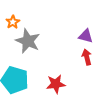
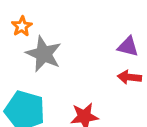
red arrow: (87, 57) -> (129, 77), turned -70

